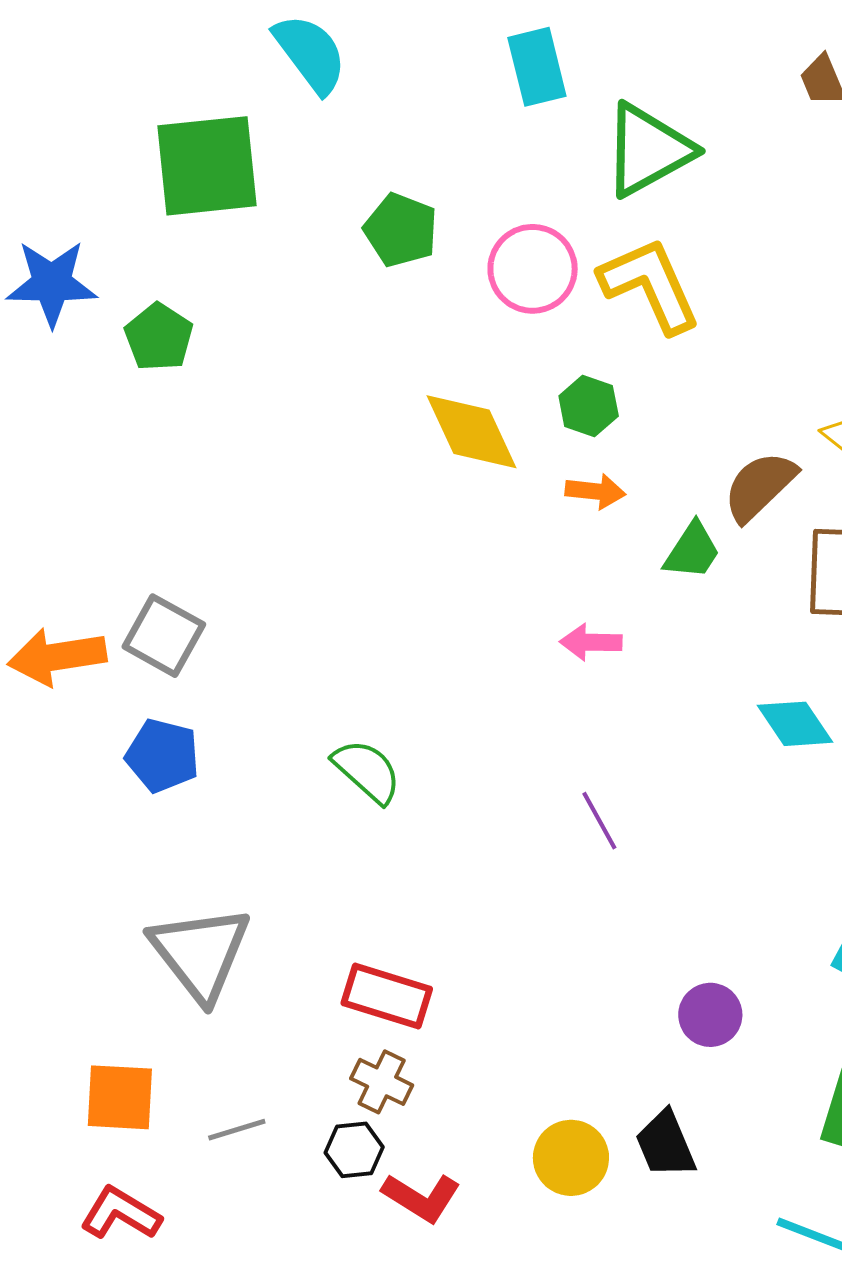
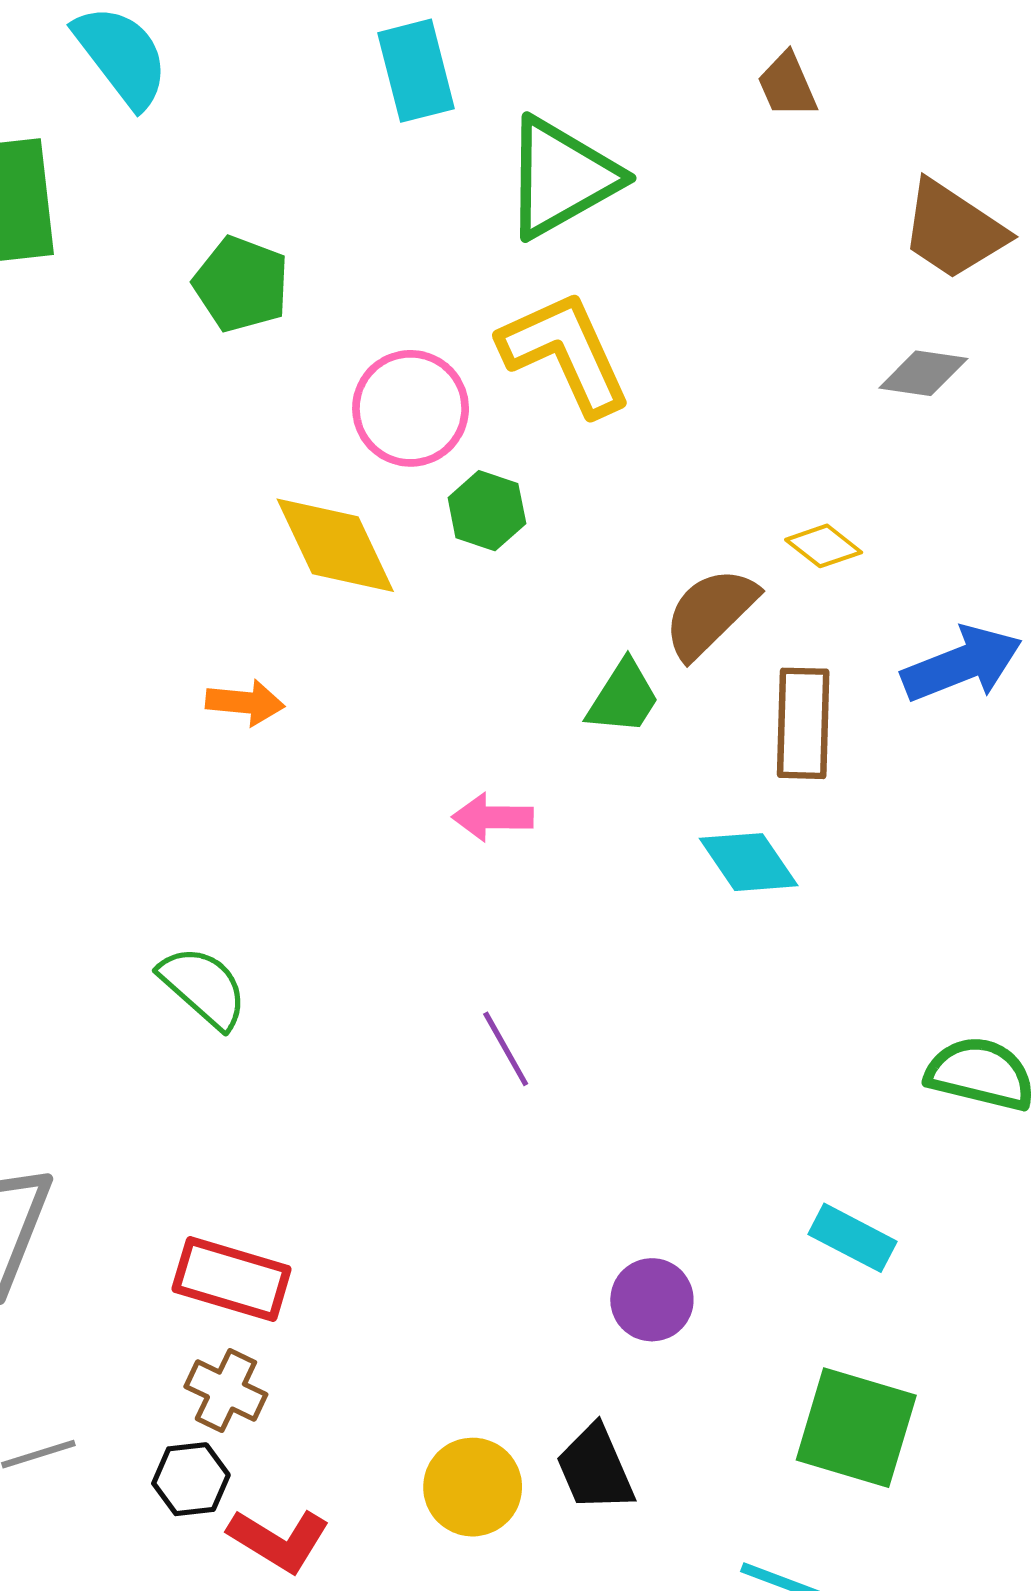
pink circle: (533, 269) -> (411, 408), moved
orange arrow: (595, 491) -> (245, 703), moved
cyan diamond: (795, 724) -> (749, 862), moved

